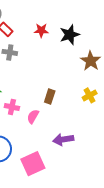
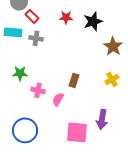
purple arrow: (63, 140) -> (102, 119), moved, turned -72
pink square: (33, 164) -> (77, 132), moved, turned 30

